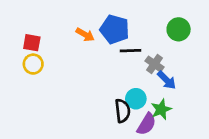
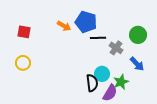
green circle: (179, 29) -> (138, 35), moved
yellow circle: (33, 64) -> (23, 63), moved
blue arrow: (167, 80) -> (137, 64), moved

